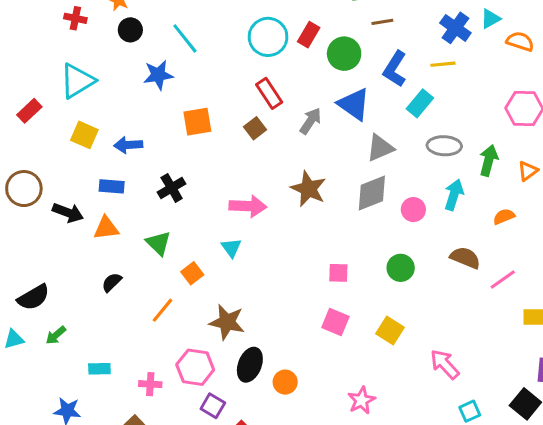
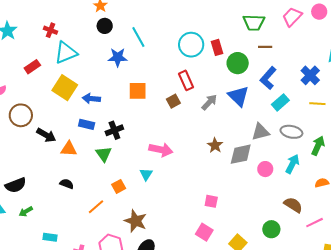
red cross: (75, 18) -> (51, 30), moved
blue cross: (455, 28) -> (310, 75), moved
red rectangle: (309, 35) -> (217, 47), turned -56
yellow line: (443, 64) -> (317, 104), moved
yellow square: (84, 135) -> (65, 88), size x1.4
gray triangle: (380, 148) -> (260, 132), moved
blue rectangle: (112, 186) -> (87, 124), moved
brown star: (308, 189) -> (215, 145), moved, size x0.7
green triangle: (158, 243) -> (104, 154), moved
green circle: (401, 268) -> (271, 229), moved
black semicircle: (112, 282) -> (67, 184), turned 56

